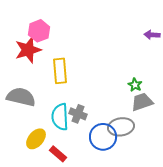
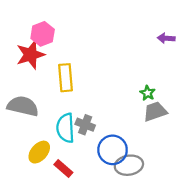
gray ellipse: (121, 127) -> (129, 165), moved

